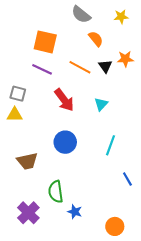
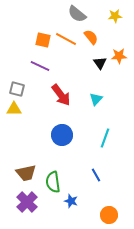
orange square: (45, 42) -> (43, 40), size x0.7
orange line: (80, 67) -> (66, 39), moved
brown trapezoid: (27, 161) -> (26, 173), moved
blue line: (127, 179) -> (96, 175), moved

